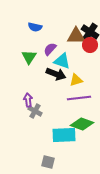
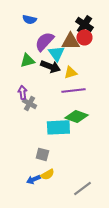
brown triangle: (76, 36) -> (70, 41), moved
purple semicircle: (50, 49) -> (44, 41), size x1.5
green triangle: (29, 57) -> (27, 60), moved, turned 42
cyan triangle: (62, 61) -> (56, 53), turned 36

